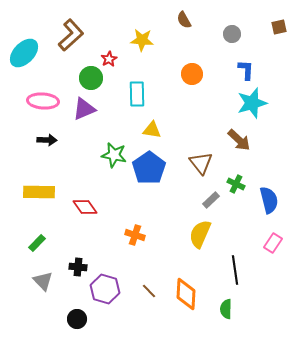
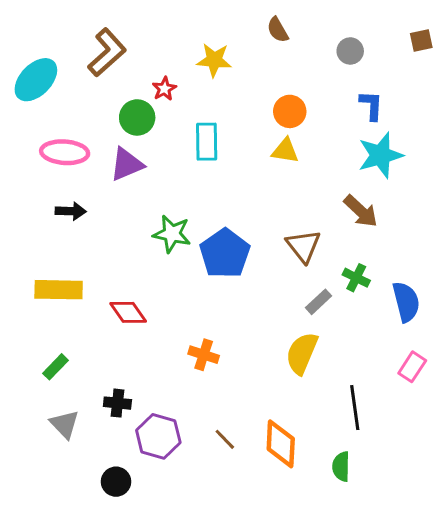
yellow triangle: (152, 130) -> (285, 151), moved

